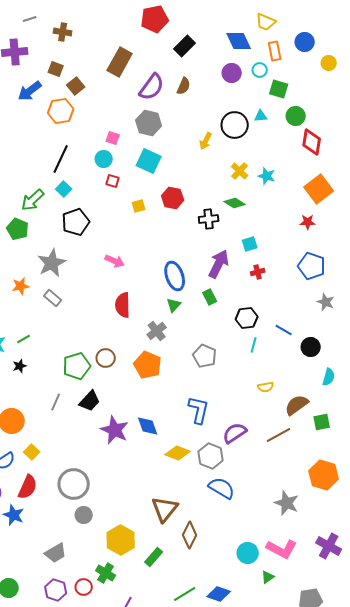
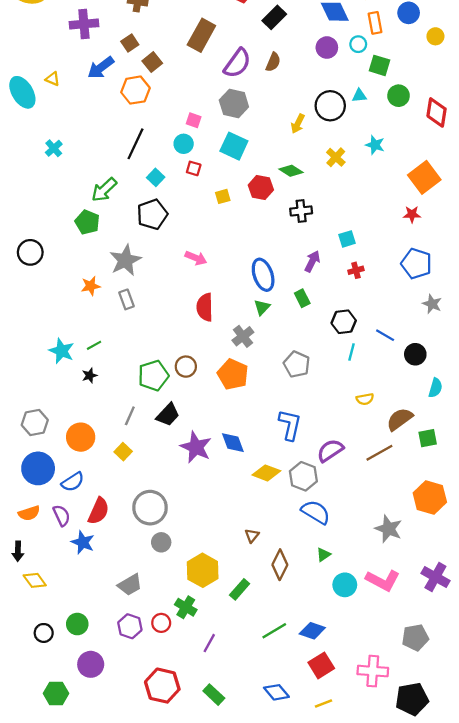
brown square: (56, 69) -> (130, 43), turned 35
red diamond: (312, 142) -> (437, 112), moved
cyan star: (267, 176) -> (375, 145), moved
cyan square: (64, 189) -> (156, 177), moved
green diamond: (235, 203) -> (291, 171), moved
purple arrow: (219, 264) -> (312, 261), size x0.7
gray rectangle: (53, 298) -> (126, 299), turned 30
yellow square: (32, 452) -> (123, 452), moved
brown triangle: (165, 509) -> (252, 536), size x0.5
green triangle: (268, 577) -> (324, 555), moved

